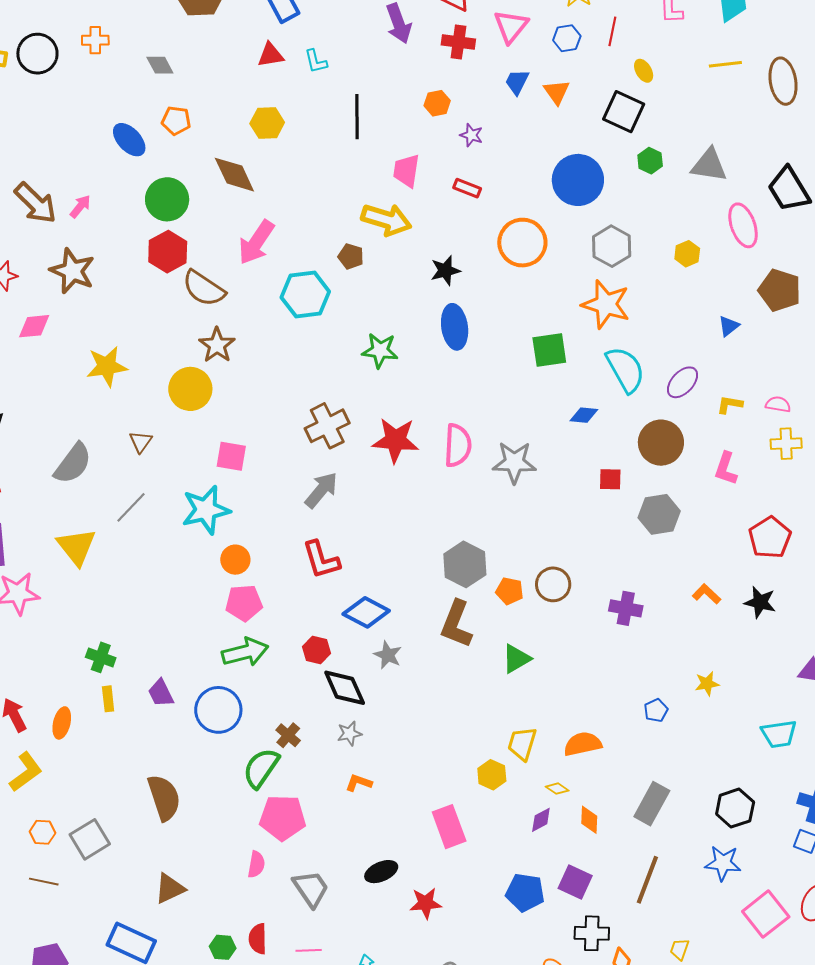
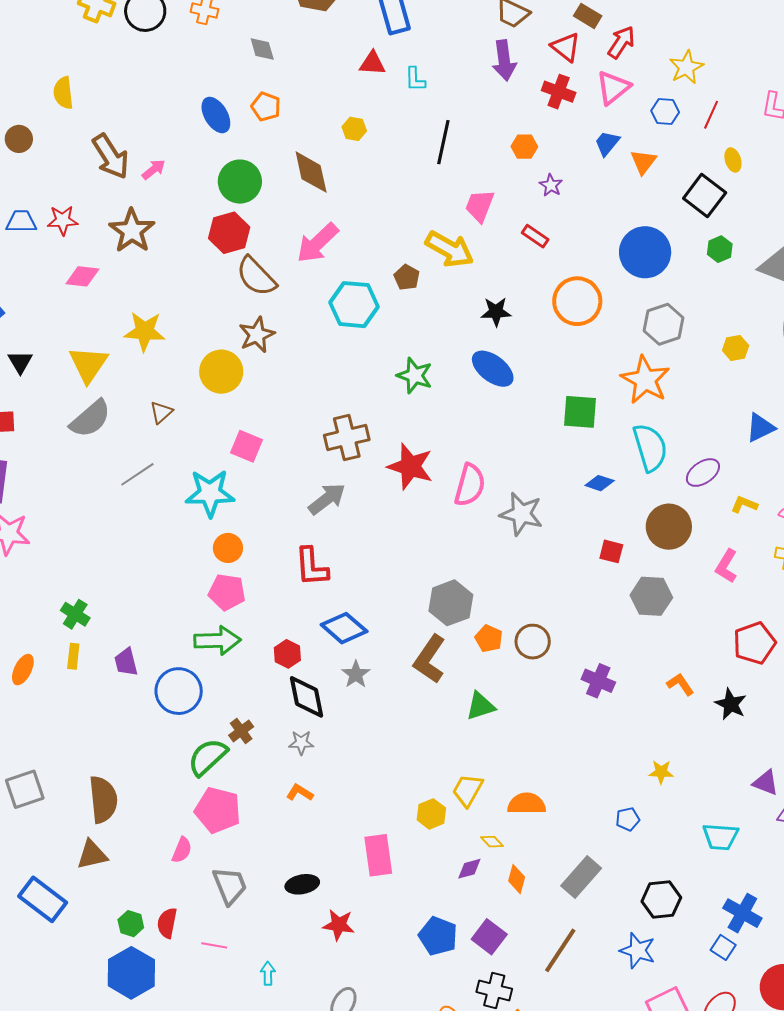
yellow hexagon: (267, 123) -> (354, 129), size x0.7
blue triangle: (729, 326) -> (760, 428), size x1.4
blue ellipse: (455, 327) -> (493, 369), turned -57
yellow triangle: (76, 547) -> (88, 364), moved
blue pentagon: (656, 710) -> (628, 819), moved
brown semicircle: (164, 798) -> (103, 800), moved

